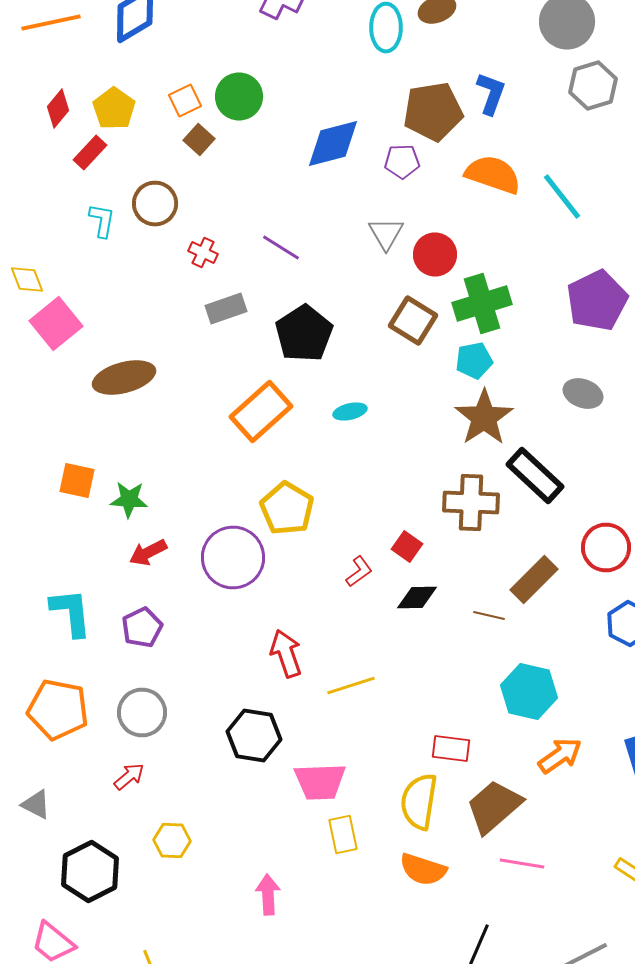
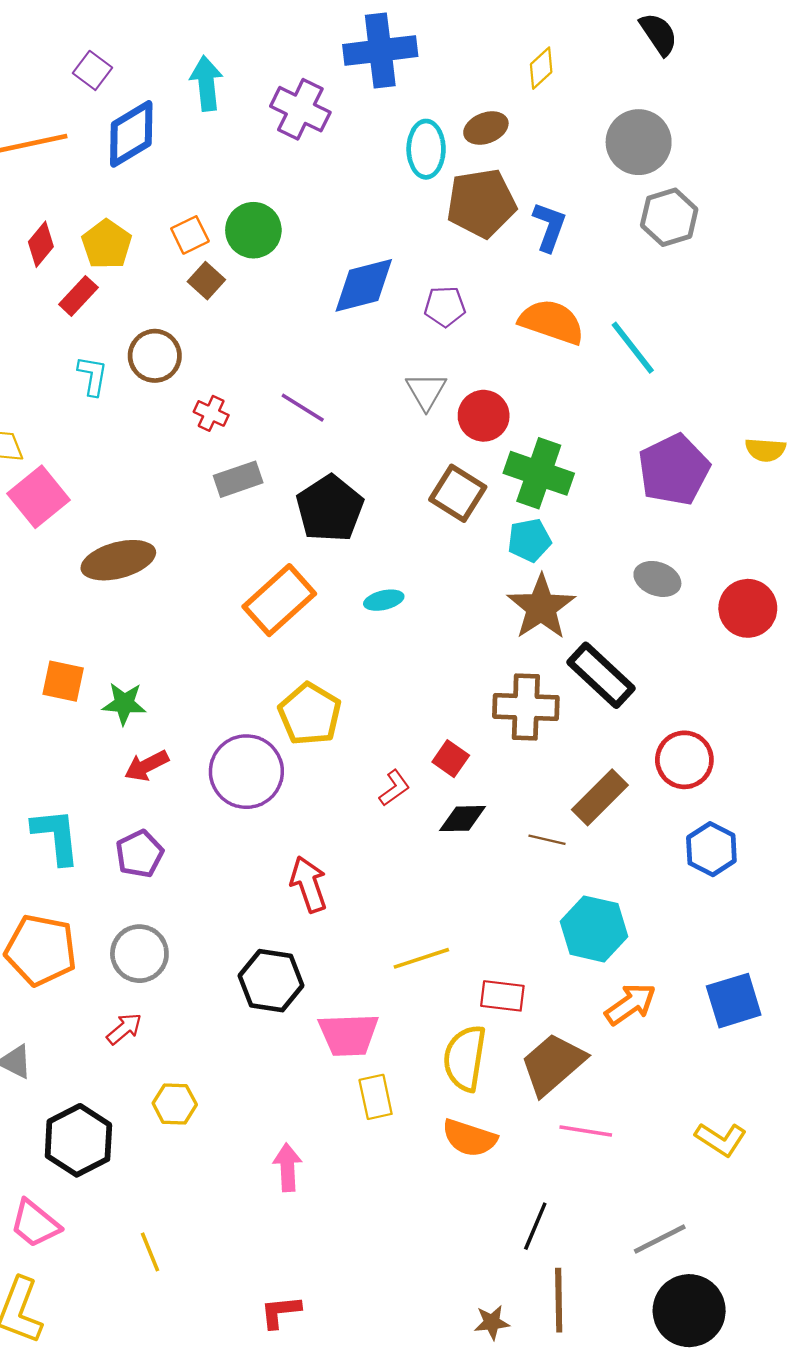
brown pentagon: (433, 112) -> (481, 203), moved
green cross: (482, 304) -> (539, 473), turned 36
yellow line: (351, 686) -> (421, 958), moved

